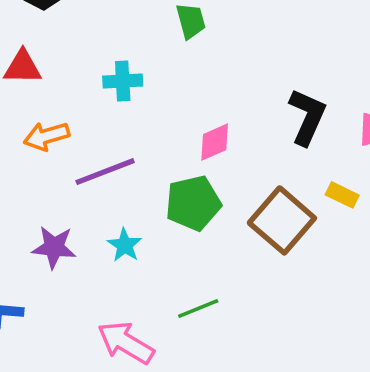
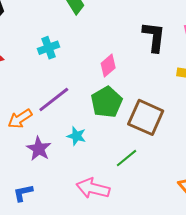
orange arrow: (46, 136) -> (20, 119), moved
brown square: (282, 220) -> (146, 117), moved
purple star: (54, 247) -> (39, 149), turned -30

